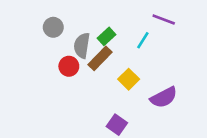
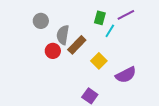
purple line: (164, 19) -> (126, 15), turned -48
green rectangle: (107, 36) -> (100, 18), moved, turned -32

